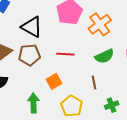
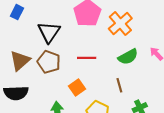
black triangle: (32, 27) -> (49, 32), turned 40
brown pentagon: (29, 55) -> (49, 62), turned 30

